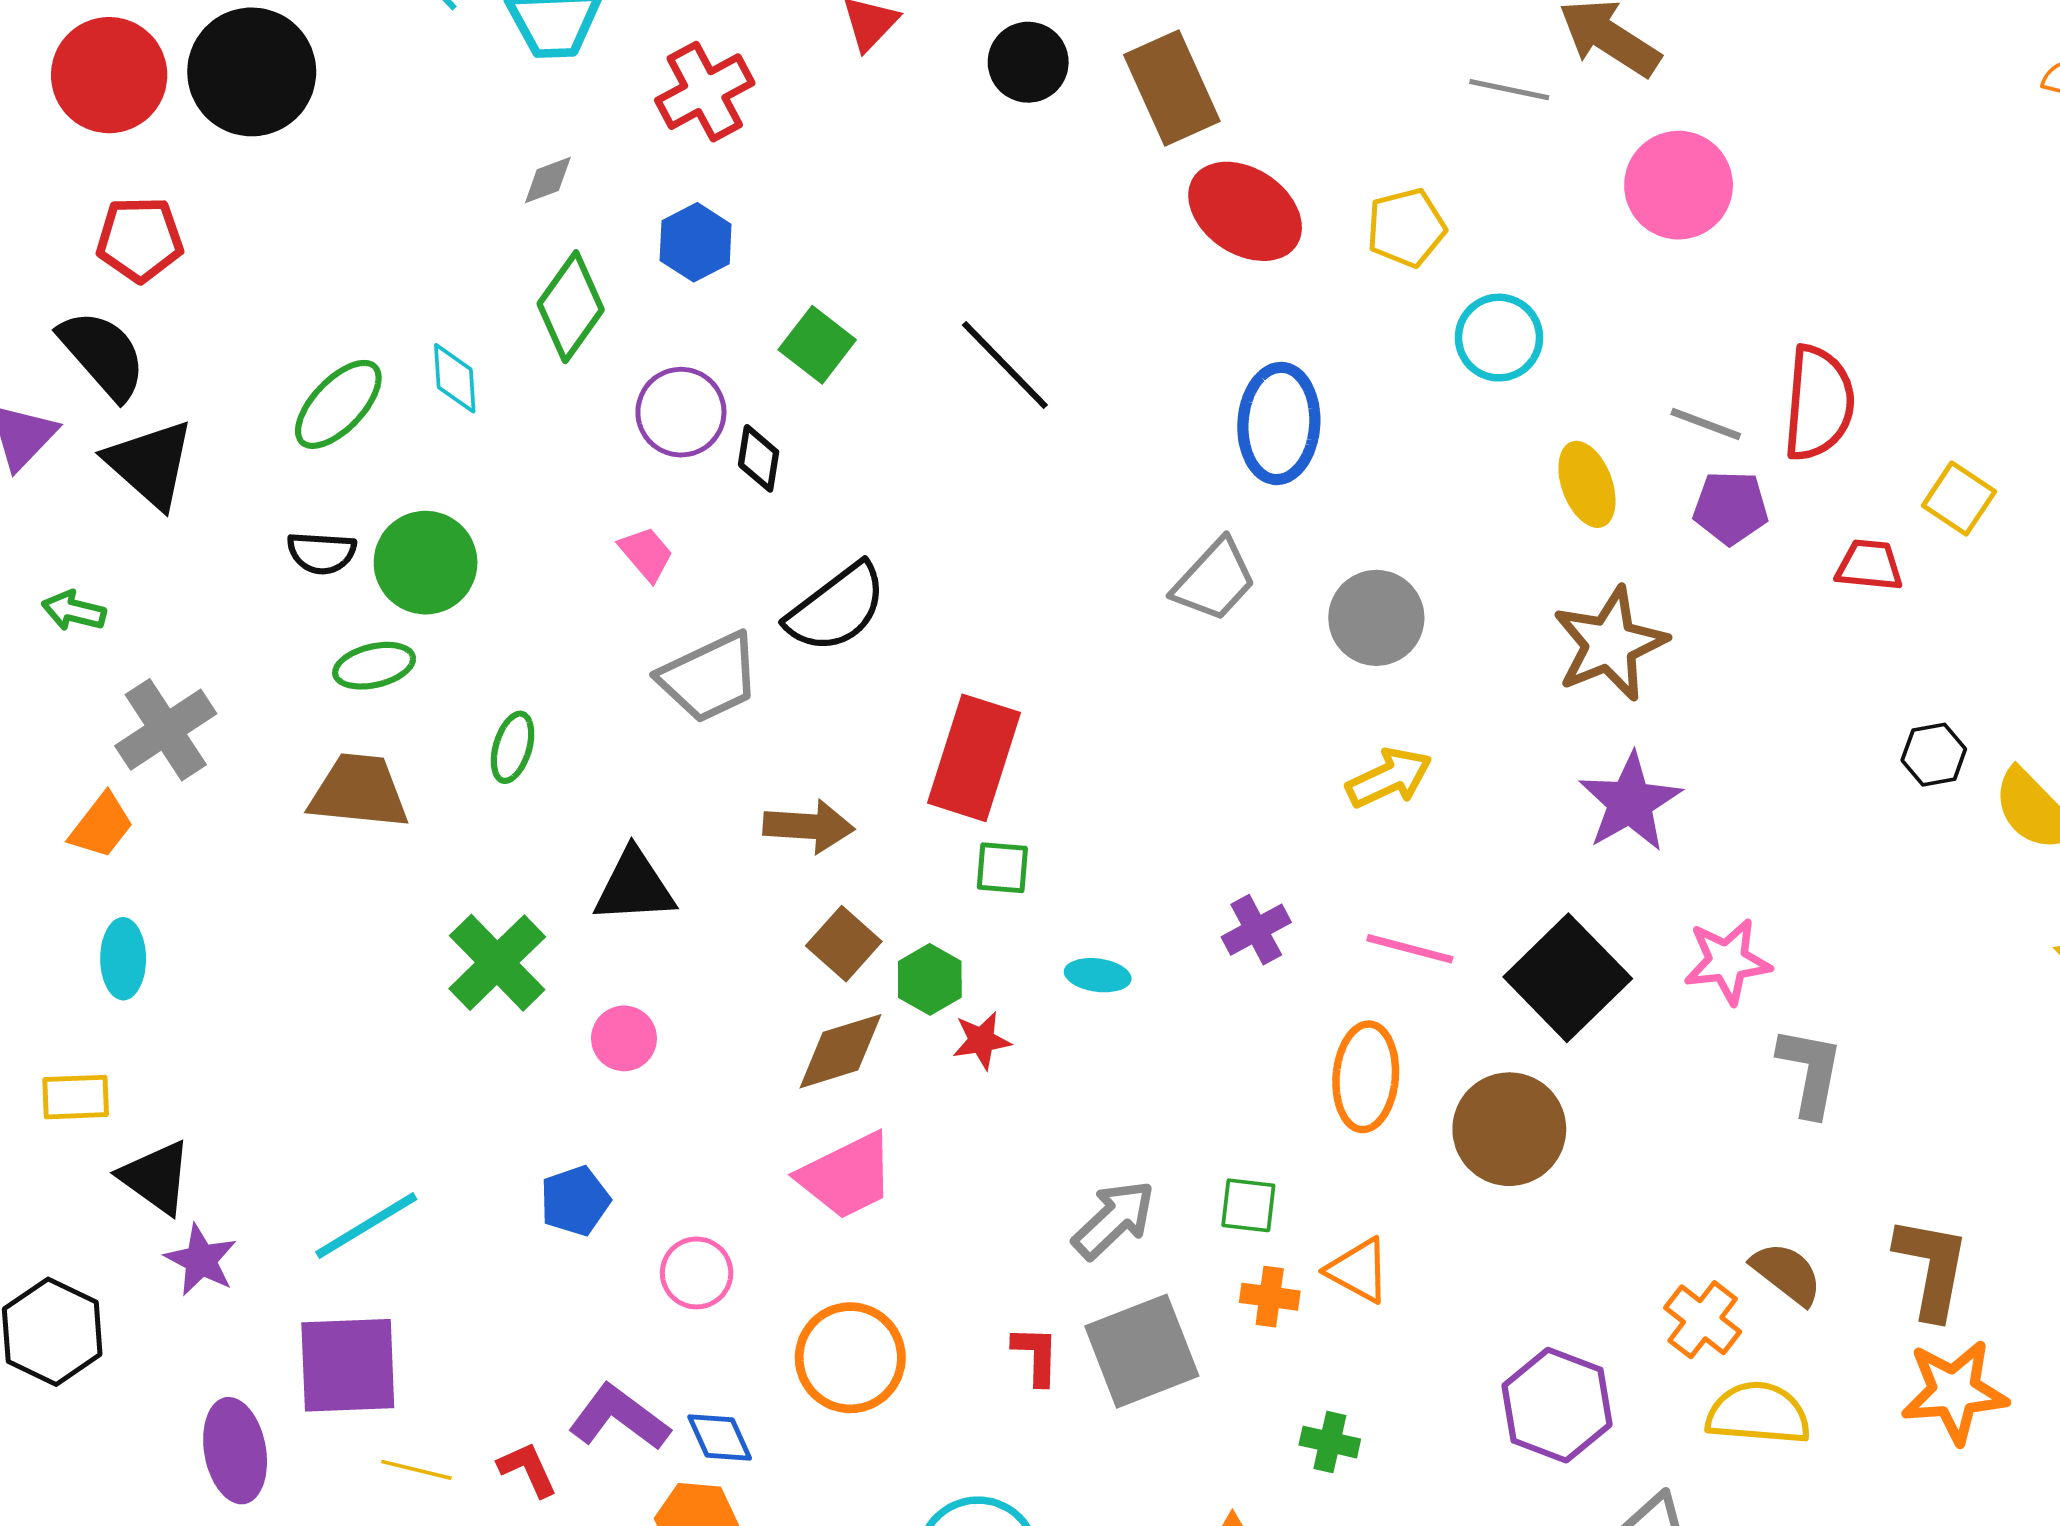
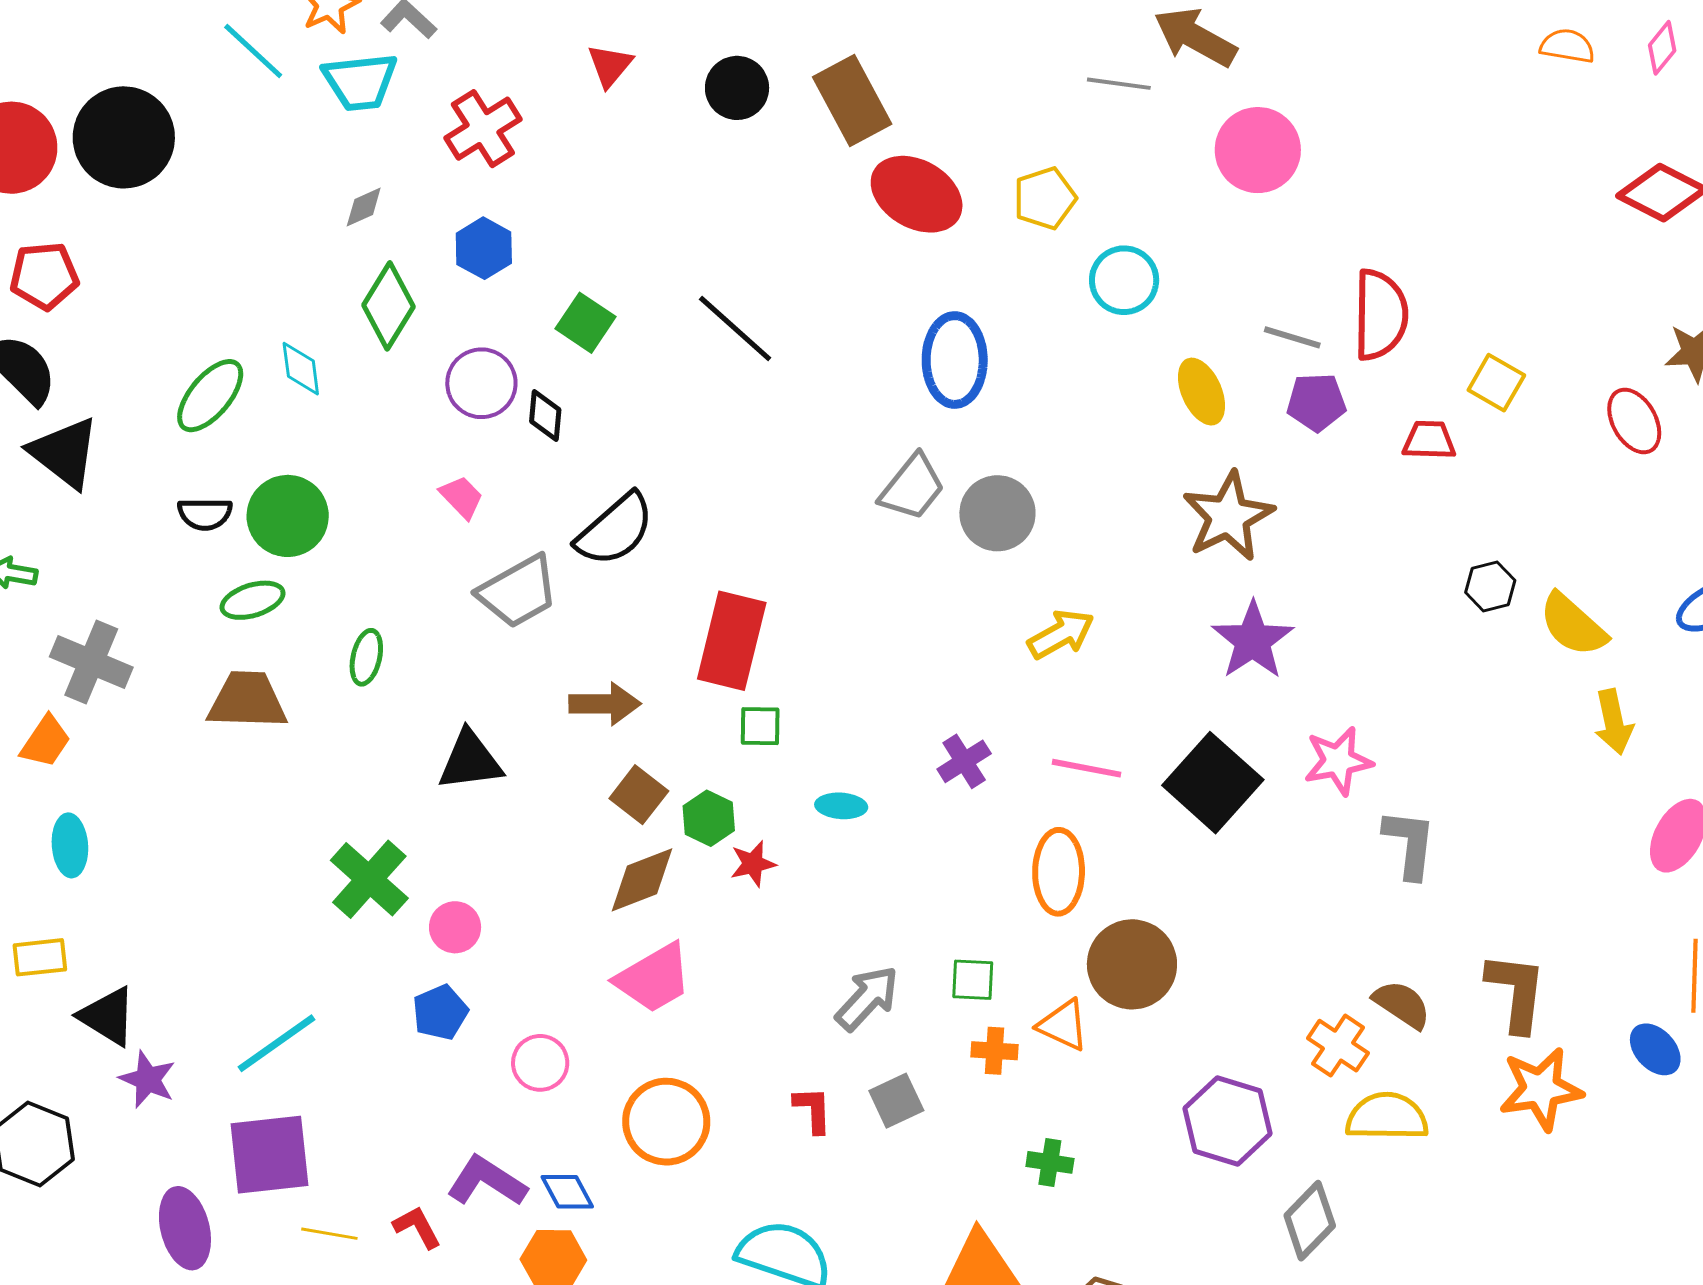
gray circle: (1376, 618) -> (997, 513), moved
gray cross: (166, 730) -> (91, 662), turned -30
green cross: (497, 963) -> (369, 879), moved
pink circle: (624, 1038) -> (455, 927), moved
brown circle: (1509, 1129) -> (1132, 964), moved
gray square: (1142, 1351) -> (896, 1101), size x0.6

